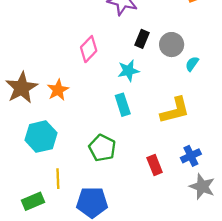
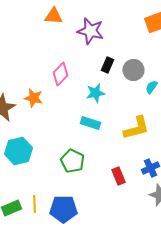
orange star: (58, 90) -> (33, 98), moved, turned -30
cyan rectangle: (123, 105) -> (90, 123), turned -54
yellow line: (58, 179) -> (34, 204), moved

